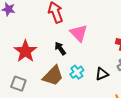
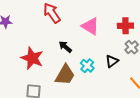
pink triangle: (79, 33) -> (90, 26), moved

